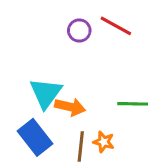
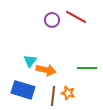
cyan triangle: (46, 93) -> (30, 61), size x0.6
blue rectangle: (35, 137) -> (23, 90), turned -35

